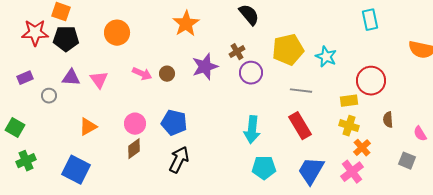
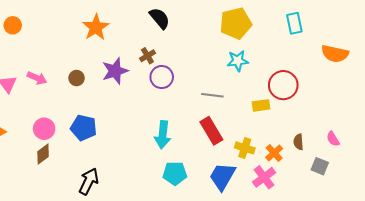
cyan rectangle: (370, 20) -> (294, 23), moved
orange circle: (117, 33) -> (13, 25), moved, size x0.7
yellow pentagon: (288, 50) -> (236, 23), moved
cyan star: (326, 57) -> (238, 61), turned -30
pink arrow: (142, 74) -> (37, 78), moved
brown semicircle: (388, 120) -> (298, 142), moved
yellow cross: (349, 126) -> (245, 148), moved
black arrow: (179, 160) -> (89, 181), moved

